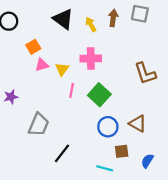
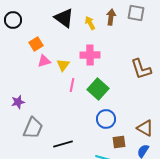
purple star: (11, 97) -> (18, 102), moved
brown triangle: (138, 124) -> (145, 128), moved
gray trapezoid: (39, 125) -> (33, 128), moved
black line: (62, 153) -> (63, 144), turned 36

